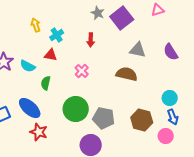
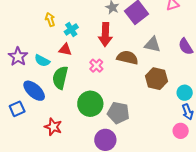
red arrow: (91, 40) -> (105, 35), size x1.6
brown semicircle: (127, 74) -> (127, 58), moved
green semicircle: (46, 83) -> (60, 78), size x1.6
blue ellipse: (30, 108) -> (34, 91), moved
brown hexagon: (142, 120) -> (157, 79), moved

